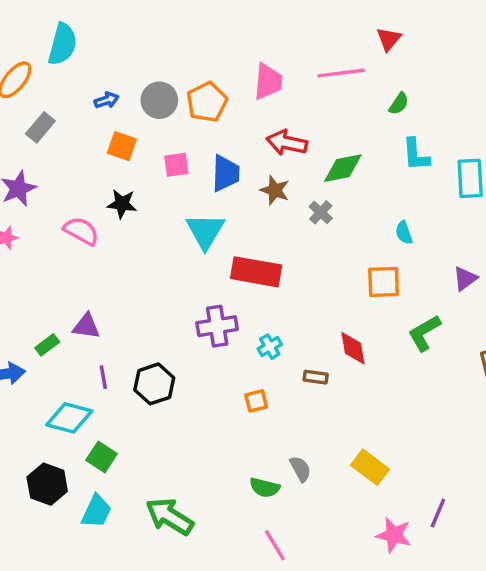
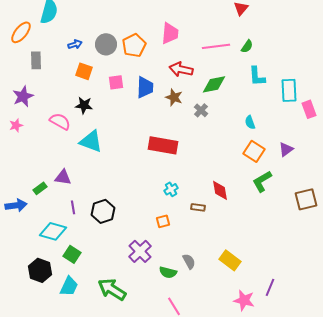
pink line: (341, 73) -> (216, 46), moved
gray rectangle: (40, 127) -> (36, 60), turned -42
cyan triangle: (205, 231) -> (91, 141), moved, turned -40
orange square: (384, 282) -> (254, 151), moved, turned 35
purple cross: (217, 326) -> (140, 251), moved, turned -35

